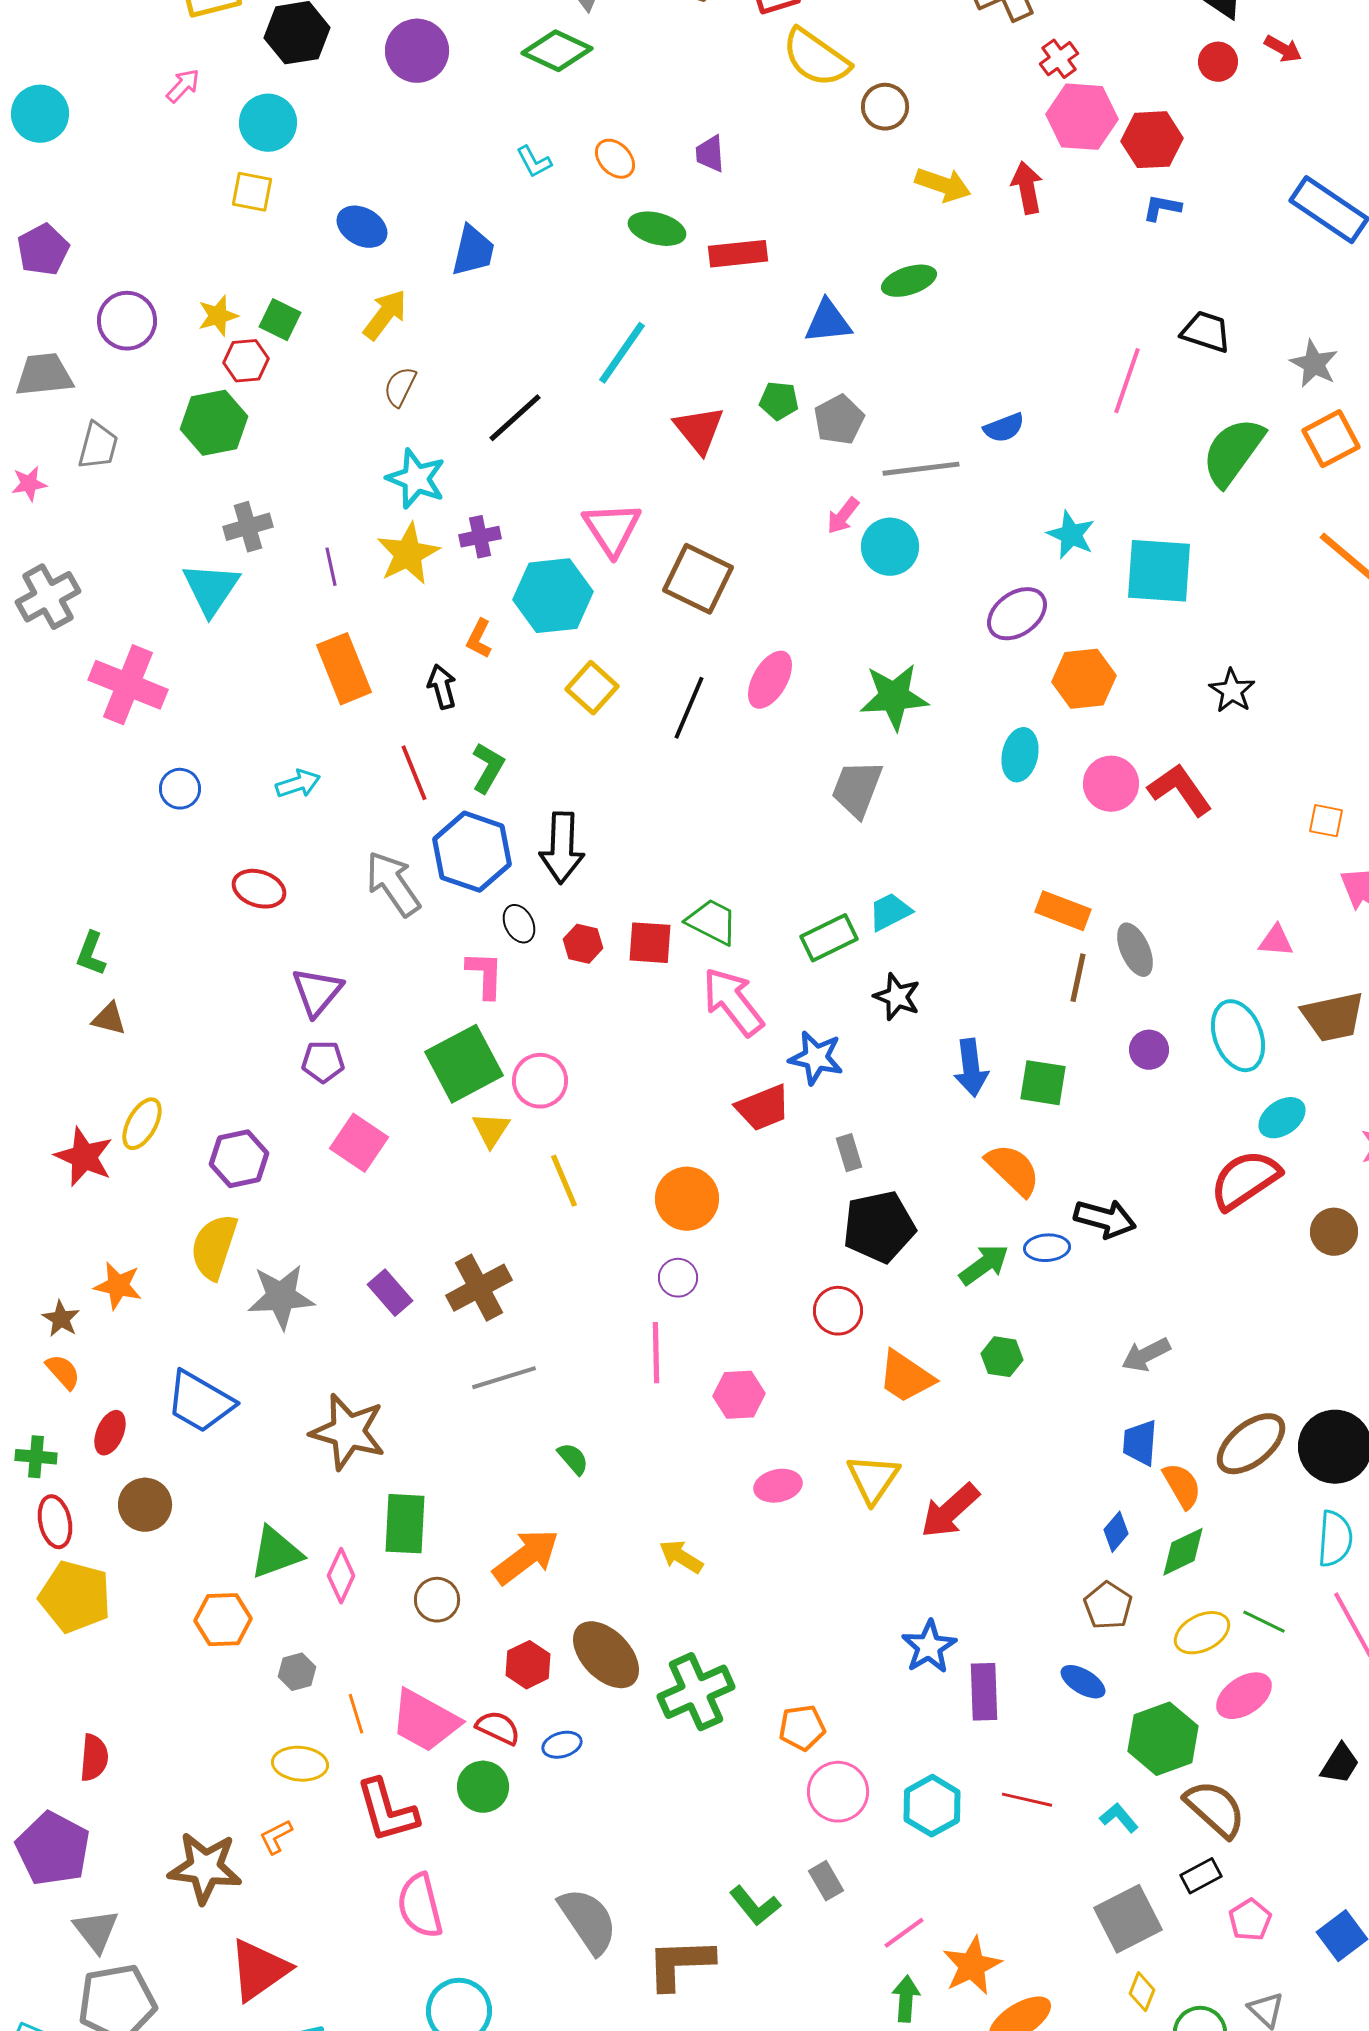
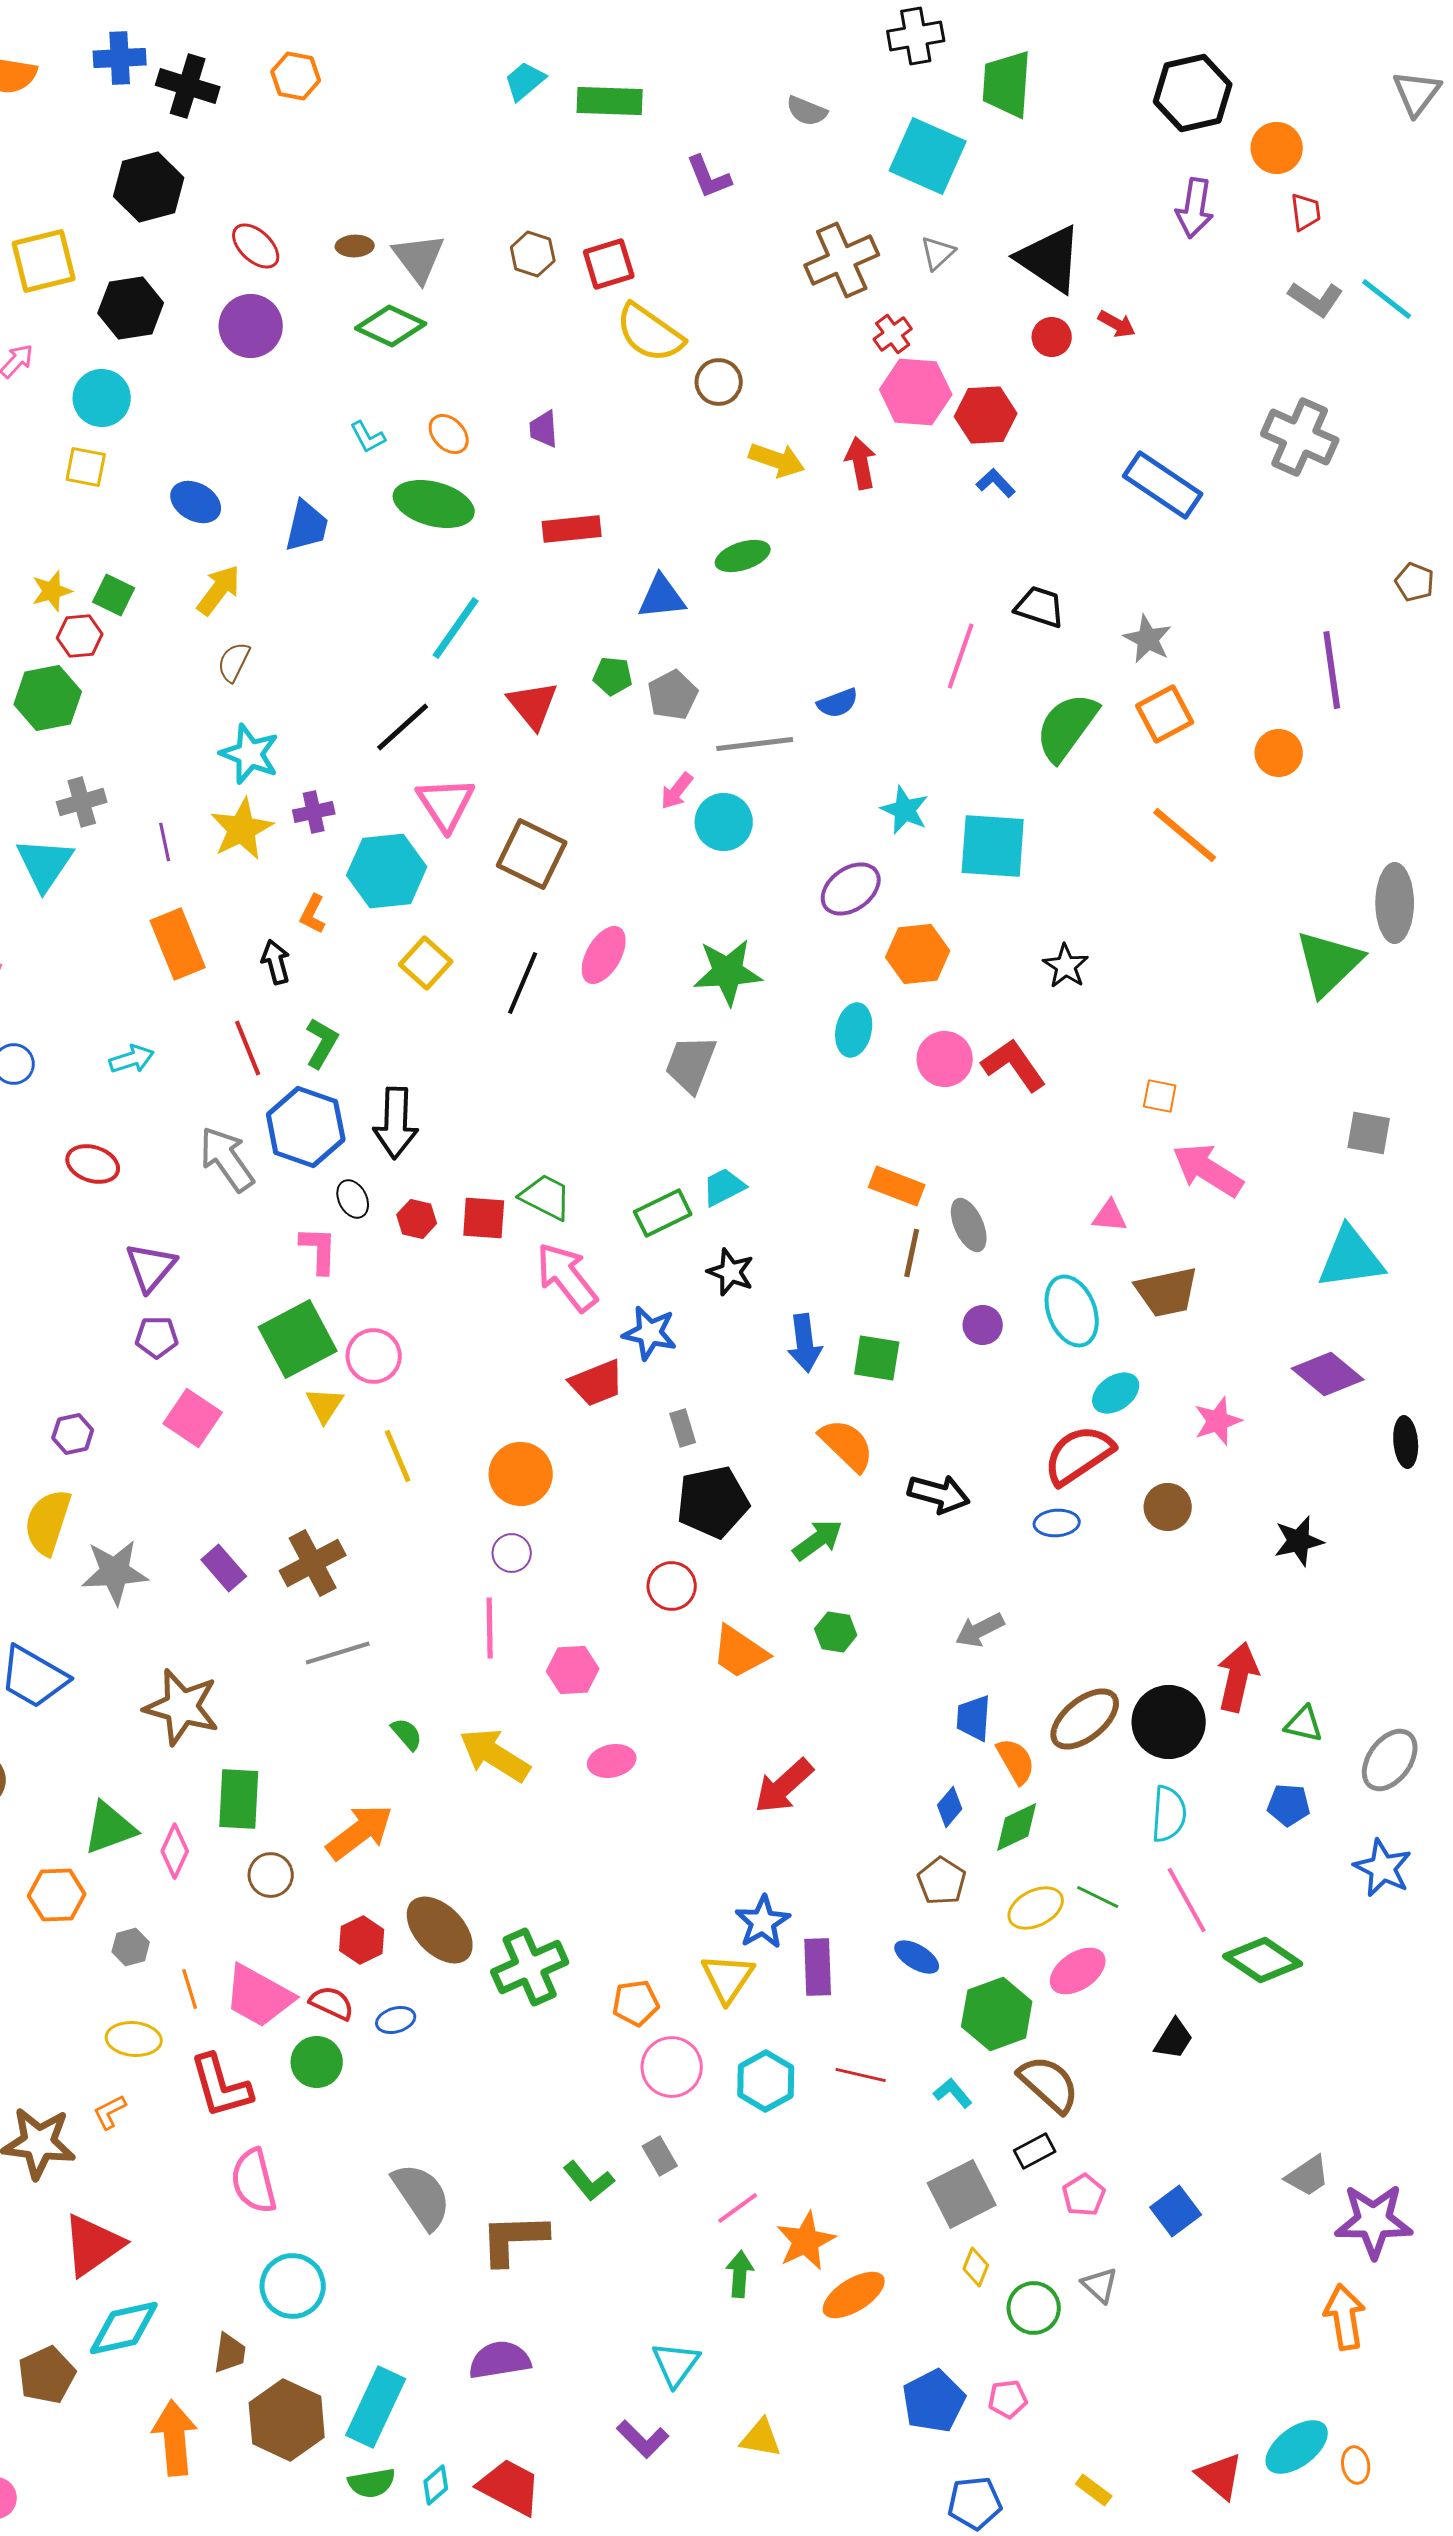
blue L-shape: (1162, 208) -> (996, 483), turned 36
green ellipse: (657, 229) -> (434, 504), moved, size x1.4
black line: (515, 418) -> (403, 727), moved
purple hexagon: (239, 1159) -> (73, 1434), size x0.7
blue ellipse: (1047, 1248) -> (1057, 1523), moved
yellow triangle: (873, 1479) -> (728, 1978), moved
yellow arrow: (681, 1557) -> (495, 1755), moved, size x1.6

